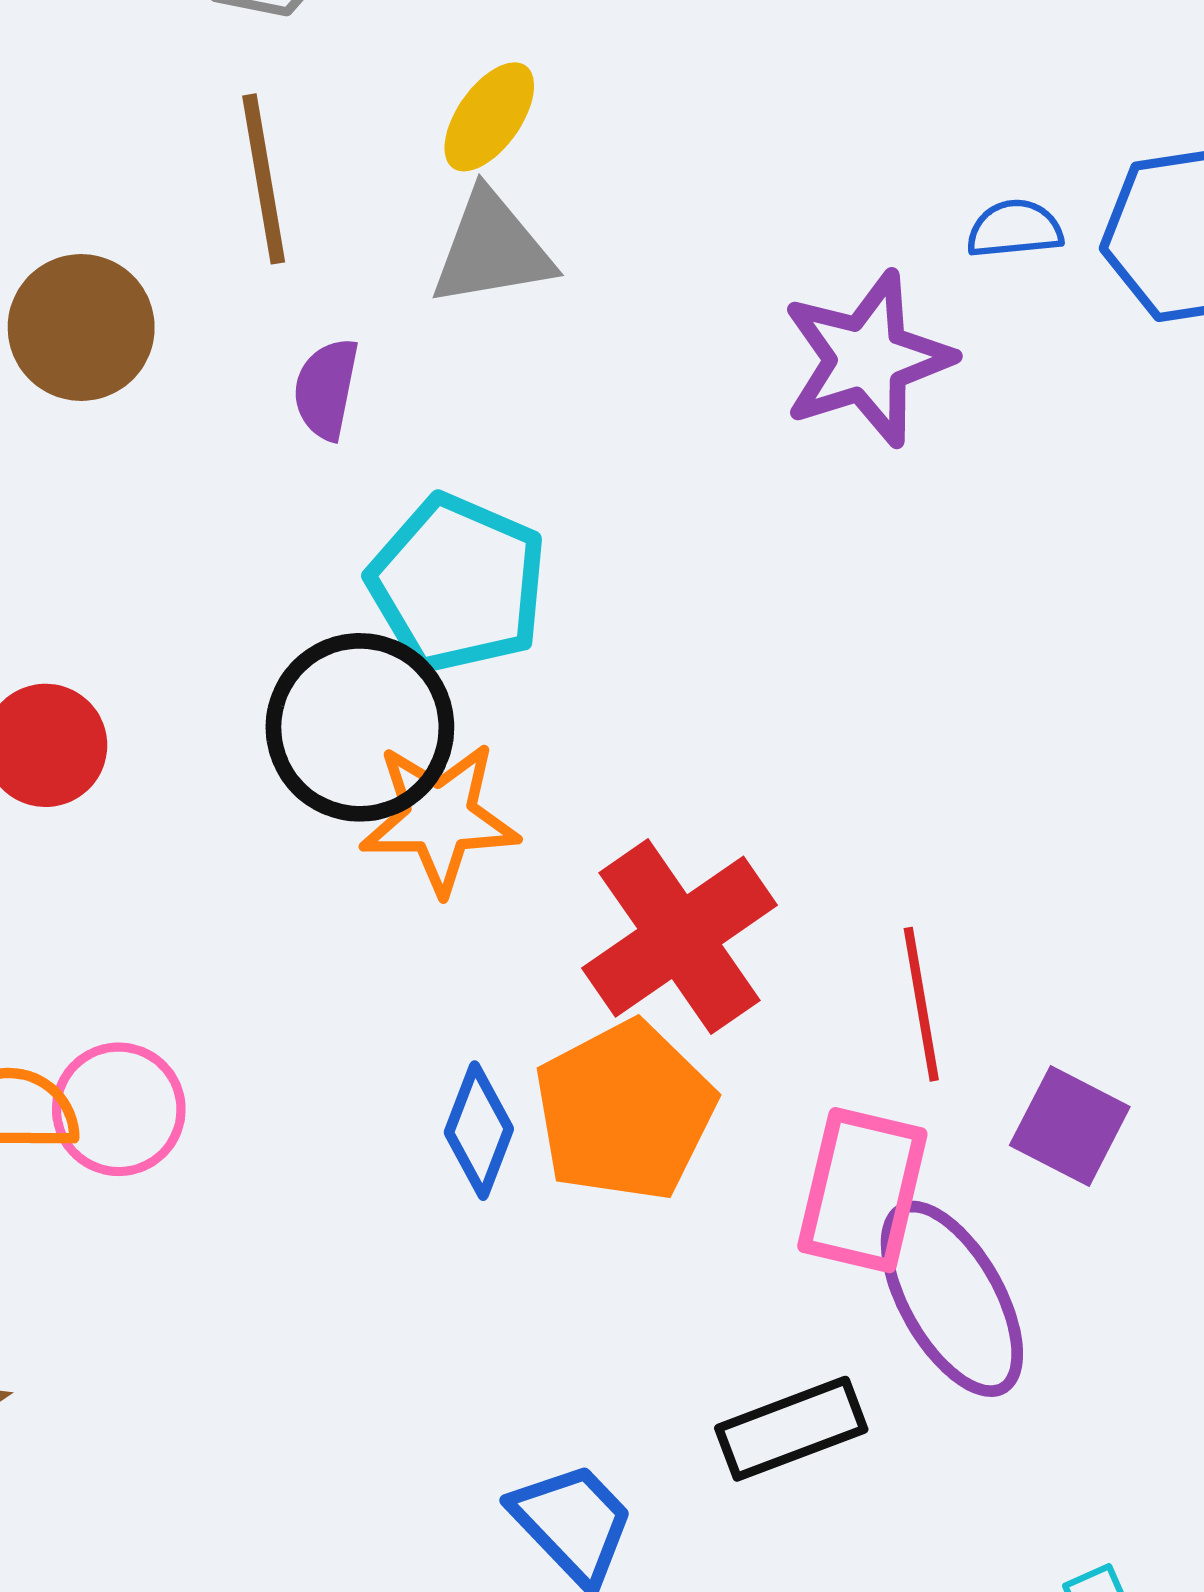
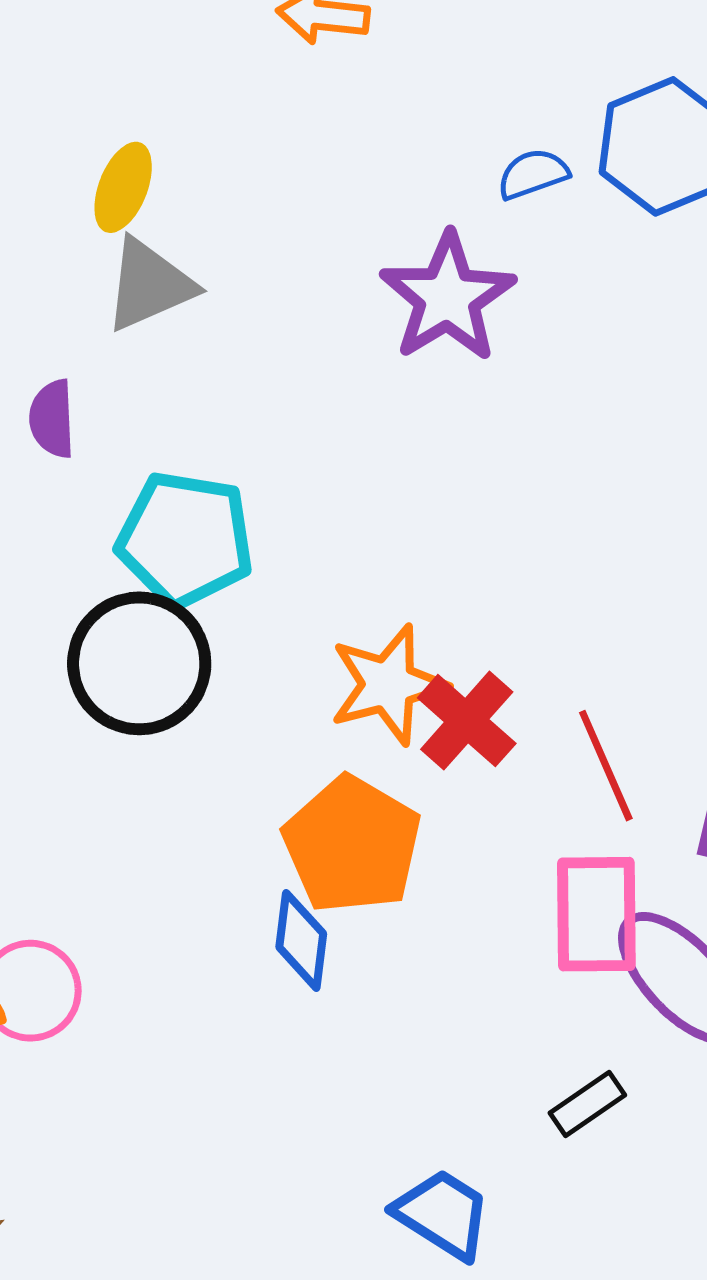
orange star: (440, 818) -> (388, 685), moved
red cross: (680, 937) -> (467, 721), moved, size x0.7
orange pentagon: (625, 1111) -> (352, 845), moved
black rectangle: (791, 1429) -> (587, 1104), size x0.7

